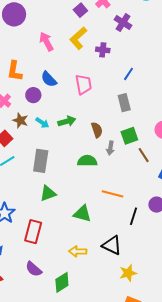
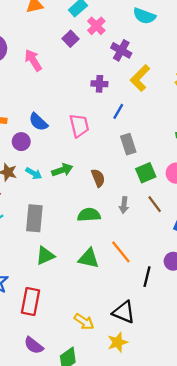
yellow L-shape: (78, 38) -> (140, 78), moved
pink arrow: (46, 41) -> (33, 60), moved
blue line: (128, 74) -> (118, 111), moved
green square: (129, 136) -> (146, 173), moved
gray arrow: (110, 148) -> (124, 205), moved
orange line: (113, 194) -> (121, 252), turned 40
green triangle: (82, 214) -> (89, 258), moved
yellow arrow: (78, 251) -> (84, 322), turned -144
yellow star: (128, 273) -> (118, 342), moved

